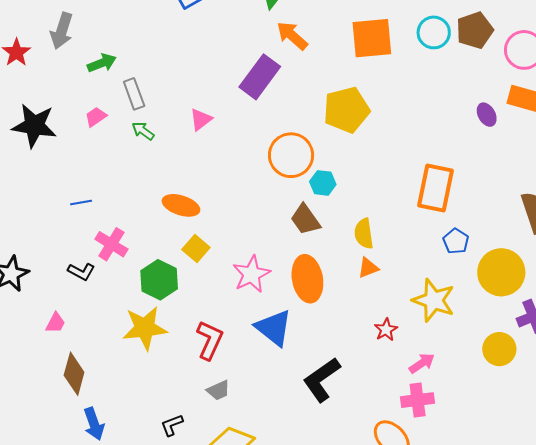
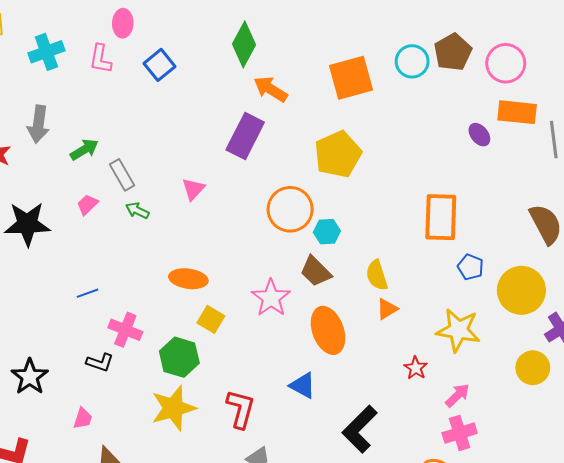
pink star: (251, 274) -> (271, 298), moved
blue triangle: (274, 328) -> (303, 385), size x0.7

